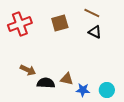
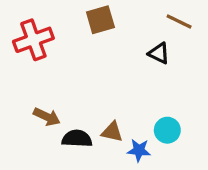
brown line: (92, 13) -> (179, 21), moved
brown square: (60, 23) -> (100, 20), moved
cyan circle: (107, 90) -> (167, 130), moved

